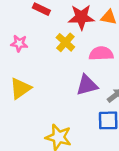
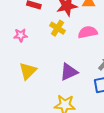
purple triangle: (87, 85) -> (69, 72), moved

